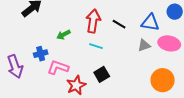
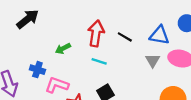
gray triangle: (144, 45) -> (153, 61), turned -40
blue cross: (41, 54) -> (37, 70), turned 32

